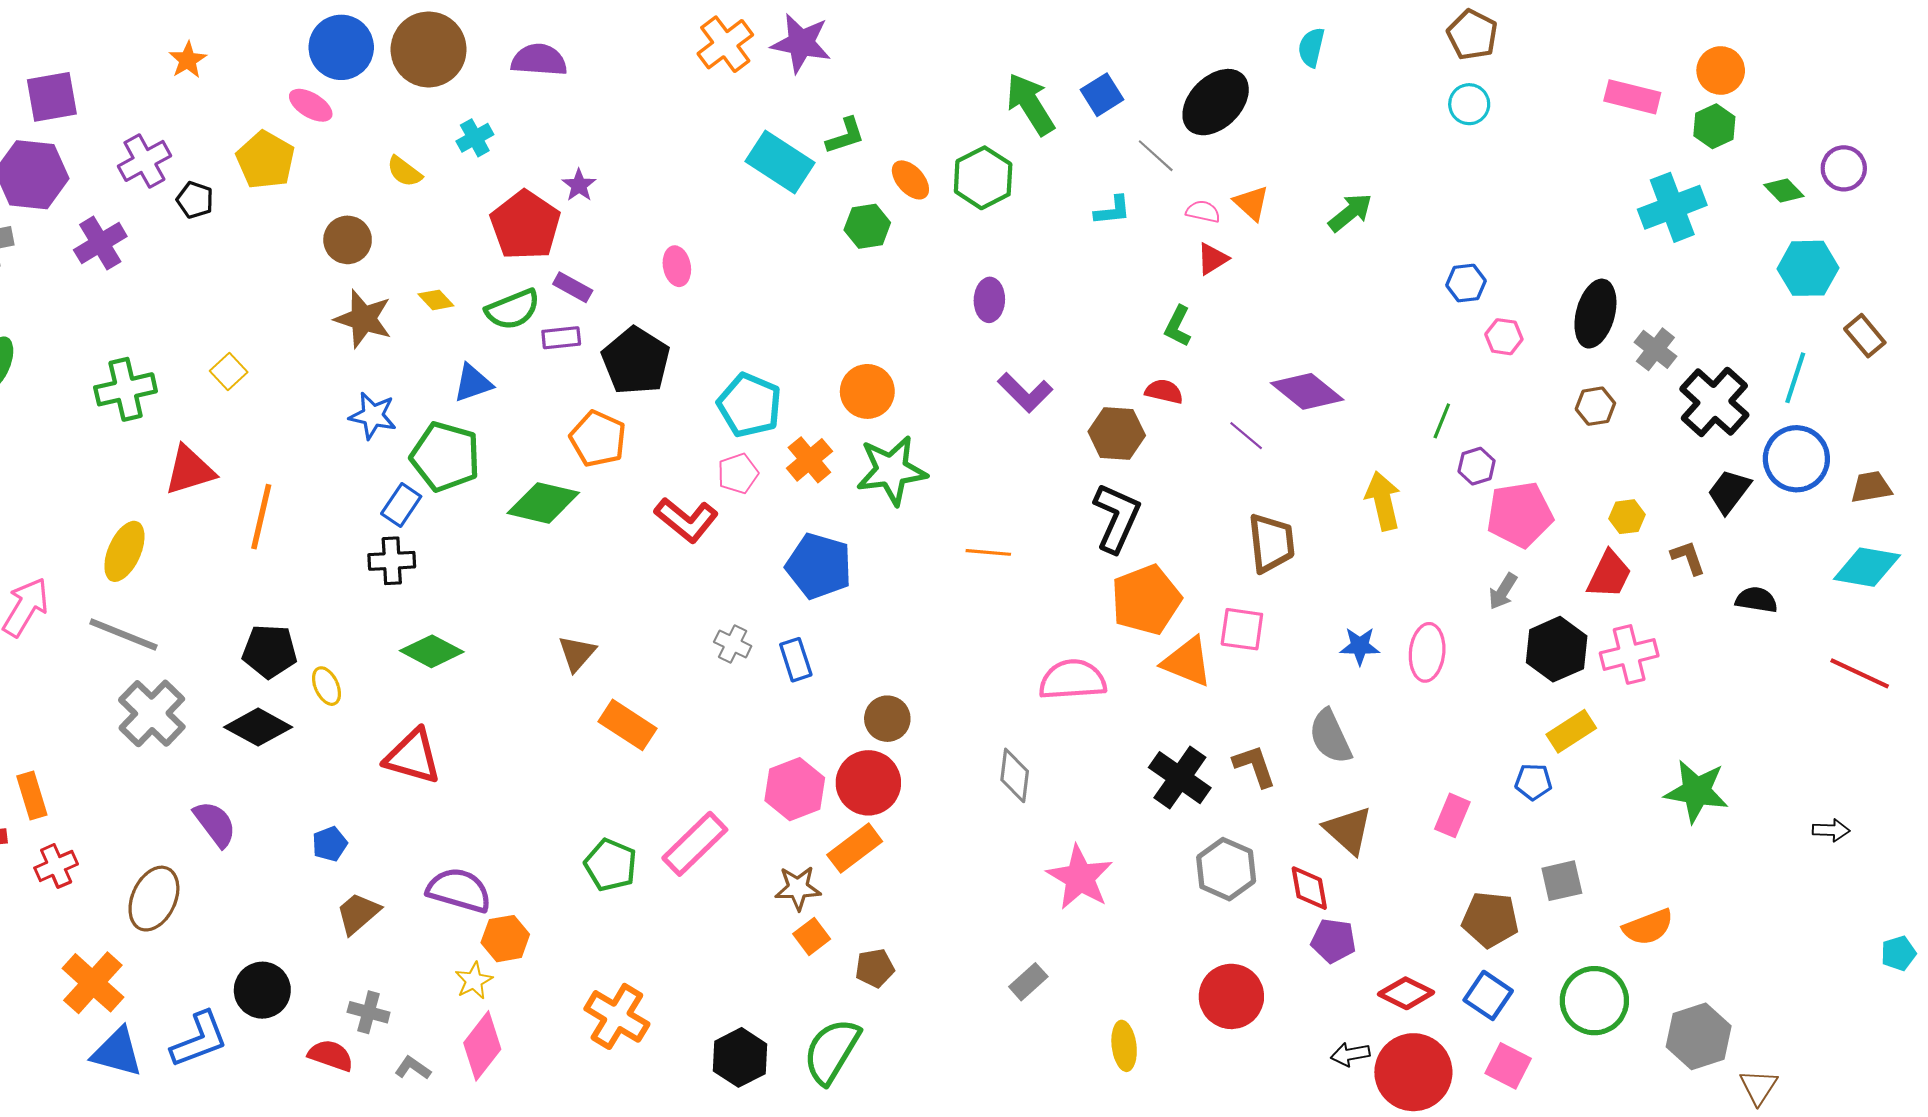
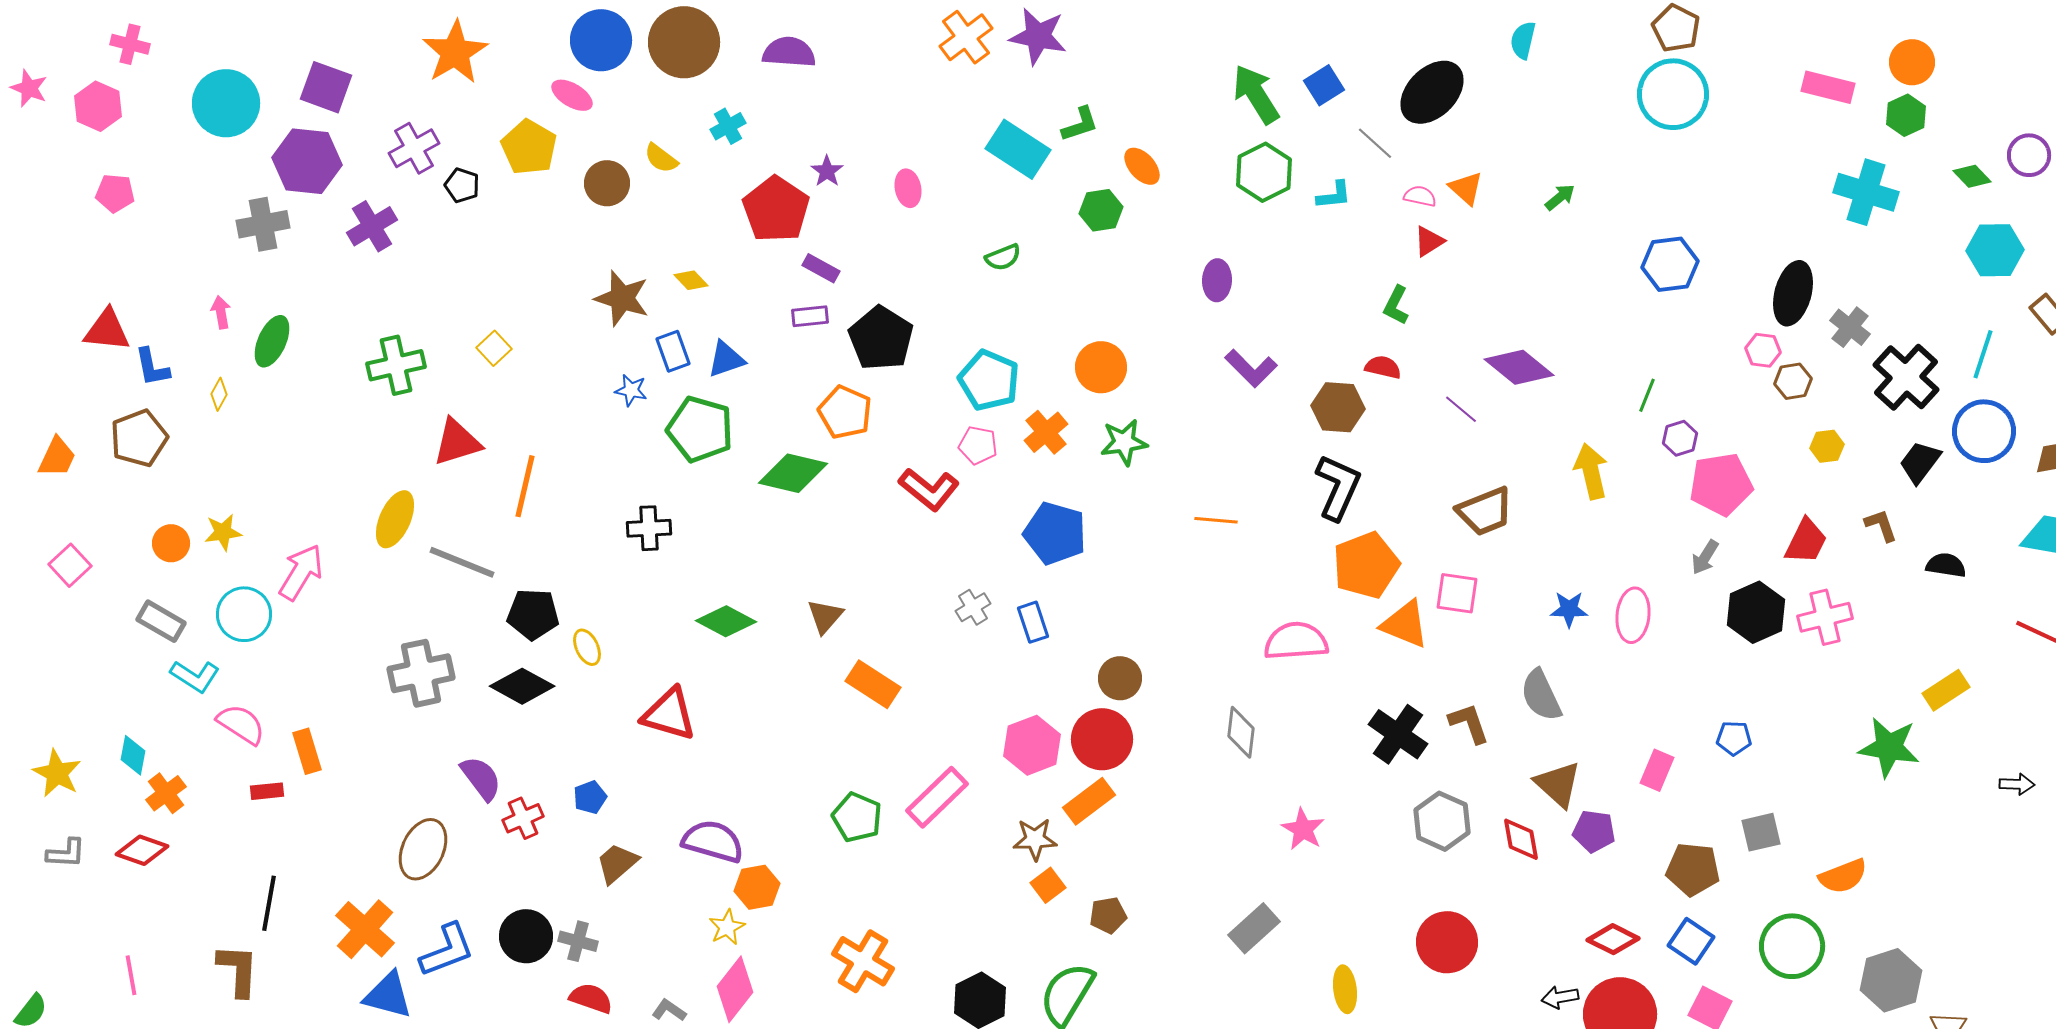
orange star: (188, 60) -> (455, 52), size x1.8
purple square: (52, 97) -> (326, 87), turned 30
cyan circle: (1469, 104) -> (1673, 94), size x1.8
green hexagon: (983, 178) -> (1264, 172), moved
cyan cross: (1672, 207) -> (1866, 192), turned 38
green arrow: (1350, 213) -> (1560, 197), size x0.7
brown circle: (348, 240) -> (607, 183), moved
pink ellipse: (677, 266) -> (908, 188), moved
blue hexagon: (1466, 283) -> (1670, 264), size x1.5
green semicircle: (513, 309) -> (1003, 257), moved, size x0.7
pink hexagon: (1504, 337) -> (1763, 350), moved
blue star: (373, 416) -> (631, 390), size x0.7
green star: (892, 470) -> (1124, 442), size x0.7
pink pentagon: (738, 473) -> (978, 445), turned 30
blue rectangle: (401, 505) -> (673, 351), moved, turned -54
yellow hexagon: (1627, 517) -> (1827, 446), moved
brown trapezoid: (1271, 543) -> (1485, 511), turned 74
gray line: (123, 634) -> (462, 562), moved
gray cross: (733, 644) -> (973, 607), turned 32
green diamond: (432, 651) -> (726, 621), moved
gray cross: (152, 713) -> (421, 673), turned 34
yellow rectangle: (1571, 731) -> (1946, 690), moved
red cross: (56, 866) -> (523, 818), moved
pink star: (1080, 878) -> (1303, 829), size x0.7
purple pentagon: (1333, 941) -> (1594, 831), moved
gray rectangle: (1028, 982) -> (1254, 928), size x1.4
gray cross: (369, 1012) -> (578, 941), moved
blue L-shape: (199, 1040) -> (447, 950), moved

